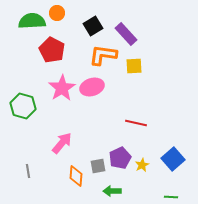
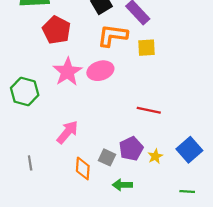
gray square: (98, 166) -> (107, 157), turned 35

